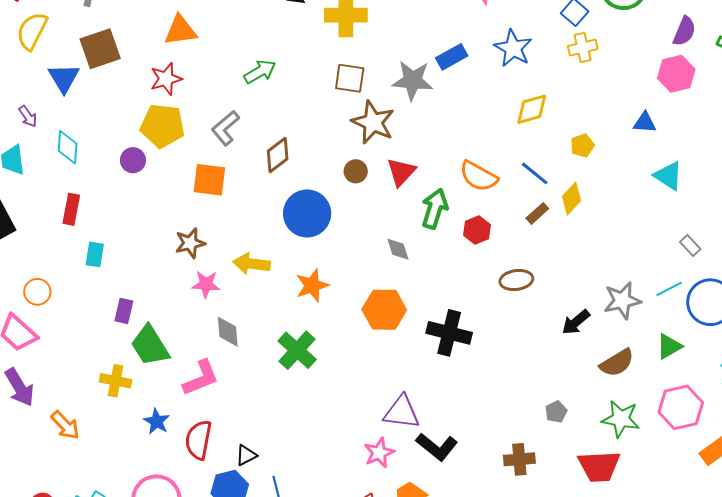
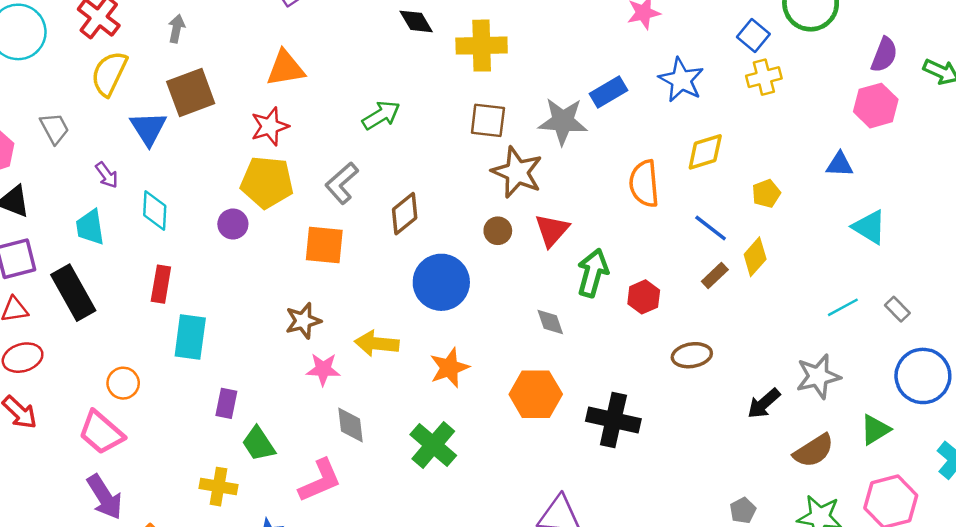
orange semicircle: (479, 176) -> (644, 184), moved, turned 57
cyan rectangle: (95, 254) -> (190, 337), size x1.5
cyan line: (669, 289) -> (843, 307), moved
green trapezoid: (150, 346) -> (258, 444), size x0.7

